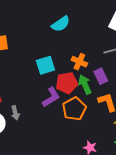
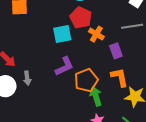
red pentagon: (67, 83) -> (81, 18), moved, turned 30
green arrow: (85, 85) -> (96, 96), moved

